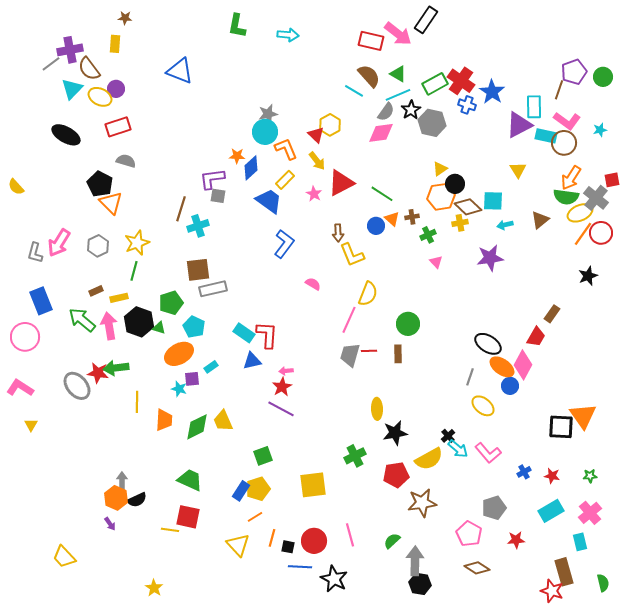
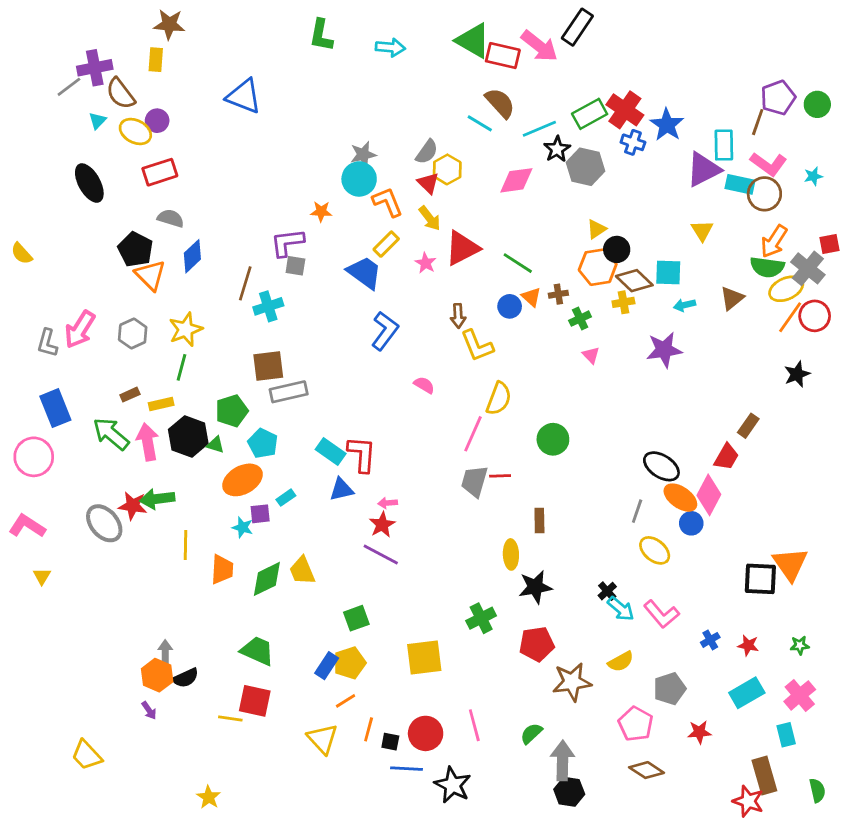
brown star: (125, 18) -> (169, 24), size x1.6
green triangle: (398, 74) -> (473, 41), moved, size x1.6
cyan triangle: (72, 89) -> (97, 121), size x0.6
gray semicircle: (386, 112) -> (427, 152), moved
black ellipse: (66, 135) -> (89, 183), turned 32
blue diamond: (251, 168) -> (192, 256), moved
brown rectangle: (398, 354) -> (539, 521), moved
yellow semicircle: (429, 459) -> (621, 662), moved, size x0.7

